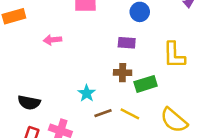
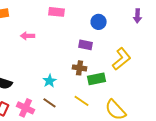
yellow L-shape: (174, 55) -> (122, 59), turned -135
brown line: (103, 113) -> (50, 103), moved, turned 48

